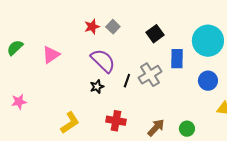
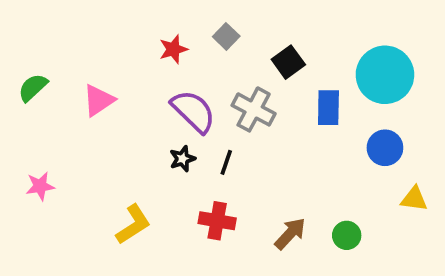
gray square: (113, 27) -> (226, 36), moved
gray cross: (150, 75) -> (254, 109), moved, turned -30
black line: (127, 81) -> (226, 162), moved

